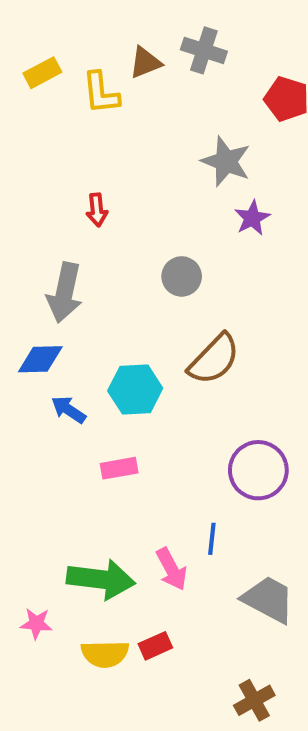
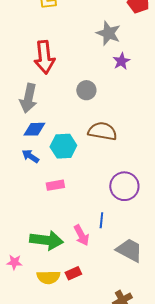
red arrow: (97, 210) -> (44, 57), size x2.0
blue diamond: (40, 359) -> (34, 129), moved
brown semicircle: (214, 359) -> (102, 131), turned -124

